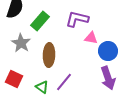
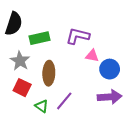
green rectangle: (40, 21) -> (40, 38), turned 36
purple arrow: (108, 78) -> (110, 97), turned -75
red square: (14, 79) -> (22, 88), moved

